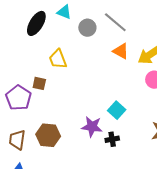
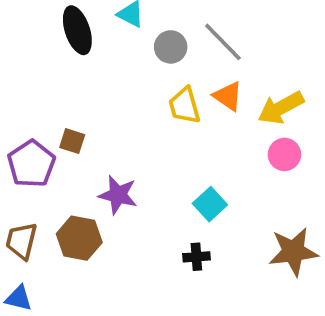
black ellipse: (36, 23) -> (77, 30), turned -55
yellow trapezoid: (58, 59) -> (184, 106), moved
purple star: (92, 127) -> (118, 195), moved

